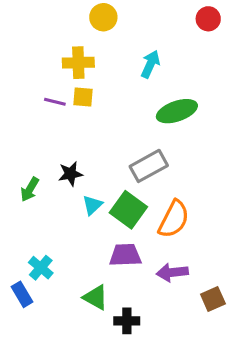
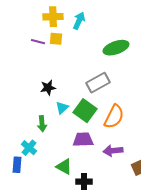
cyan arrow: (150, 64) -> (79, 21), moved
green arrow: (30, 189) -> (42, 124), moved, turned -35
blue rectangle: (22, 294) -> (17, 165), turned 35

